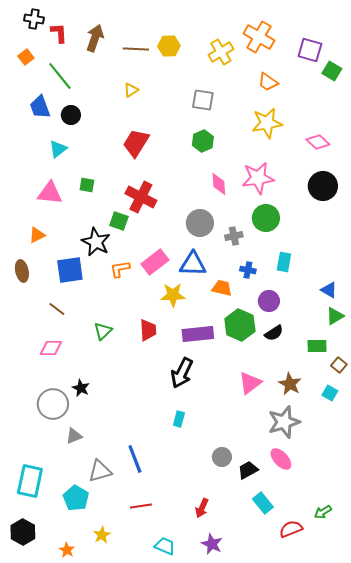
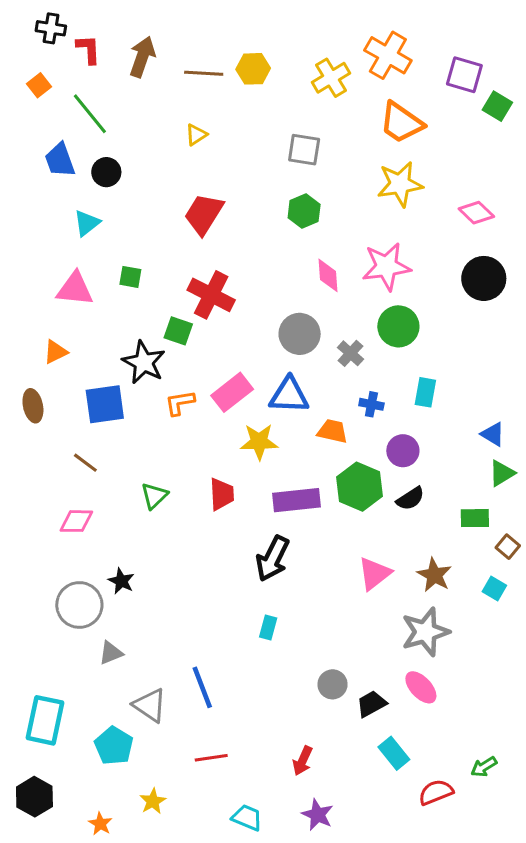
orange trapezoid: (268, 82) -> (401, 123), size x1.5
gray cross: (234, 236) -> (350, 353), turned -36
gray triangle: (100, 471) -> (150, 705), turned 50

